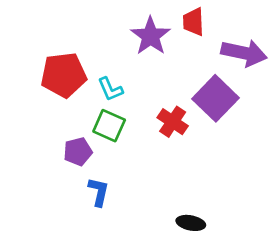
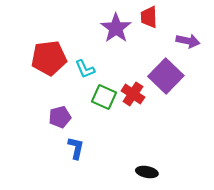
purple arrow: (244, 53) -> (188, 41), size x0.7
green square: (109, 126) -> (104, 97), moved

